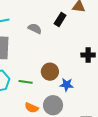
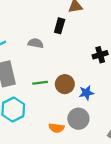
green line: (26, 82) -> (40, 83), moved

